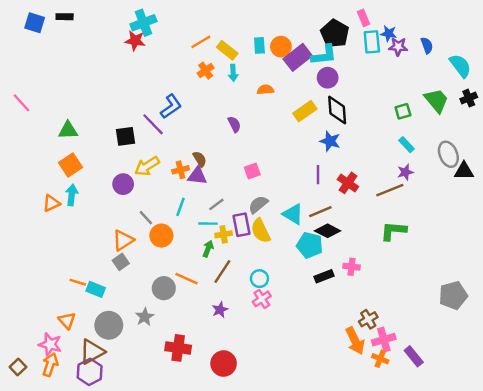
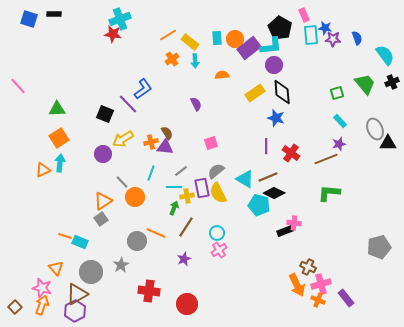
black square: (126, 136) -> (105, 114), turned 30
black rectangle: (324, 276) -> (285, 231), moved
brown cross: (368, 319) -> (308, 267), turned -35

